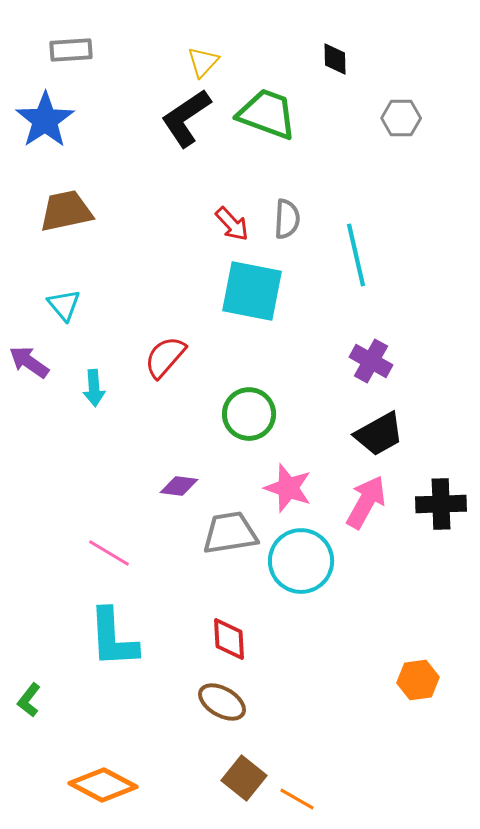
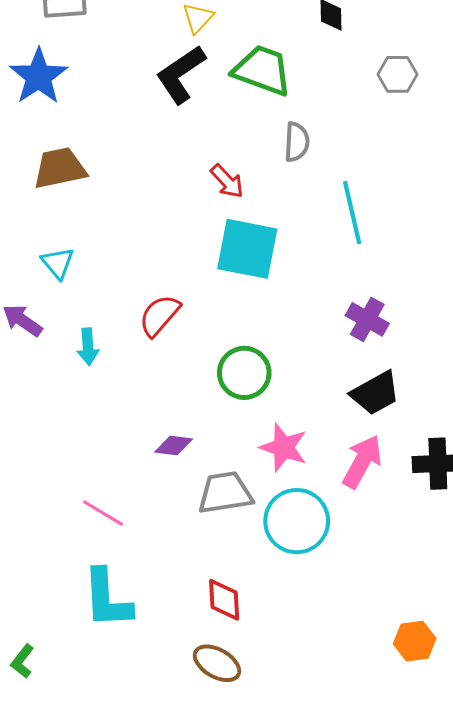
gray semicircle: (287, 219) -> (297, 142), moved

